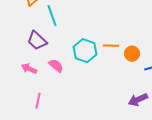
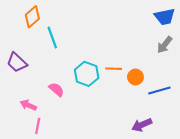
purple trapezoid: (37, 41) -> (17, 62), moved
pink arrow: (29, 69) -> (28, 105), moved

